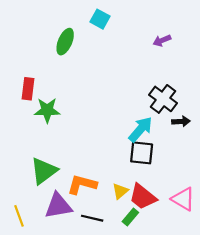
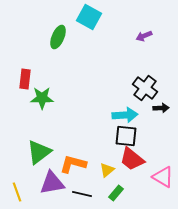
cyan square: (100, 19) -> (89, 17), size x1.4
cyan arrow: (140, 129) -> (125, 115), turned 45
red trapezoid: (143, 197) -> (132, 159), moved

